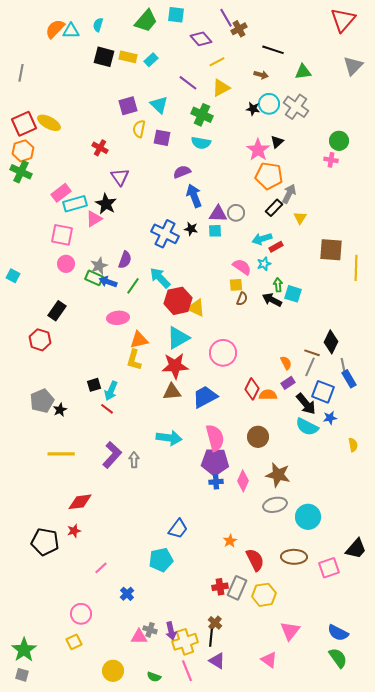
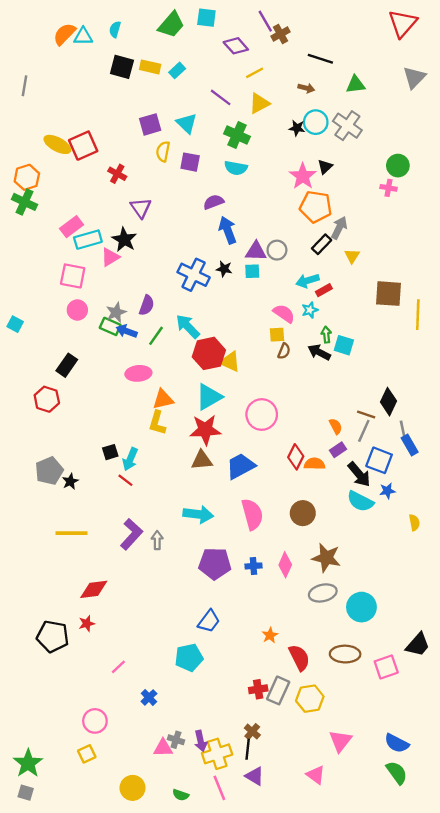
red square: (24, 124) -> (83, 146), moved
purple pentagon: (215, 462) -> (215, 564), moved

